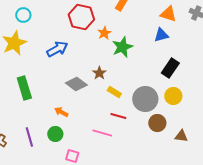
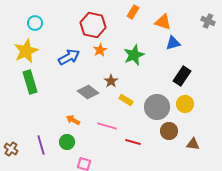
orange triangle: (168, 14) -> (163, 22), moved
orange star: (104, 33) -> (100, 50), moved
green rectangle: (24, 88) -> (30, 82), moved
red line: (118, 116) -> (133, 142), moved
pink line: (102, 133) -> (107, 126), moved

